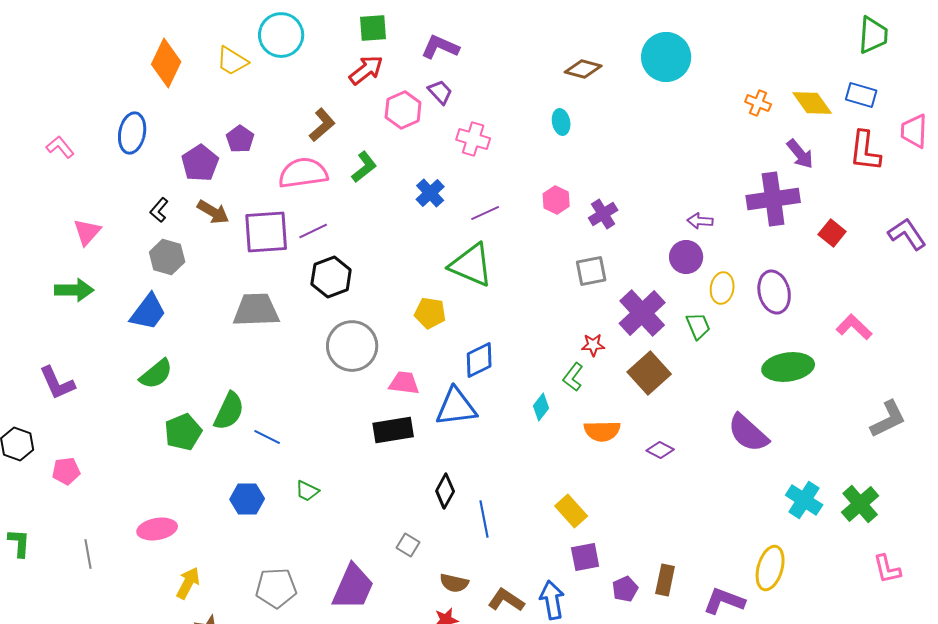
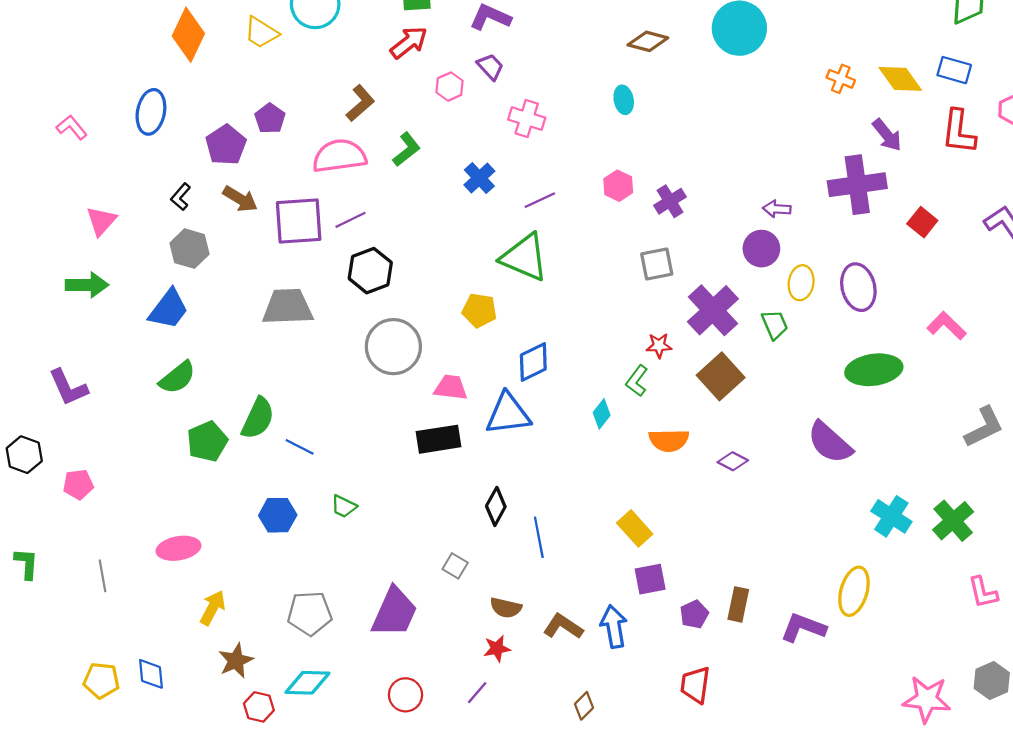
pink hexagon: (403, 110) -> (450, 87), size x0.7

